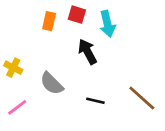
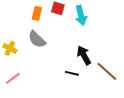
black arrow: (87, 52) -> (84, 55), moved
gray semicircle: (52, 83) -> (37, 39), moved

